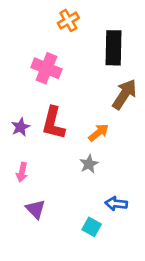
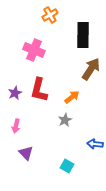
blue arrow: (116, 204) -> (95, 144), moved

